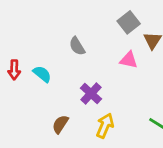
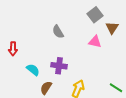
cyan semicircle: (42, 74) -> (33, 70), moved
purple cross: (91, 94) -> (59, 66), moved, turned -35

